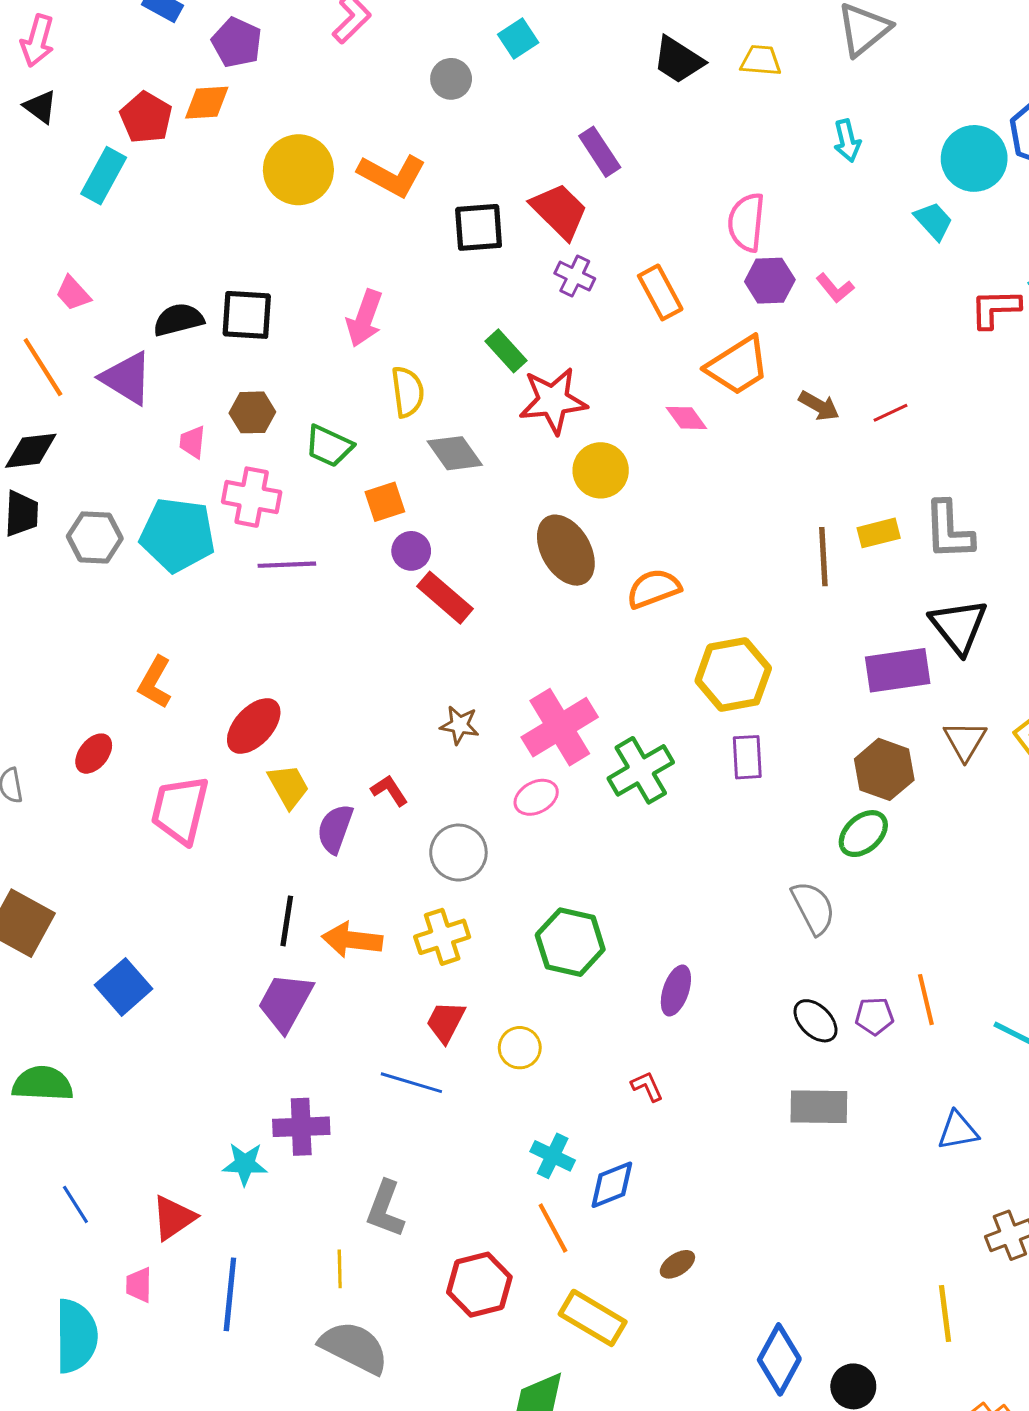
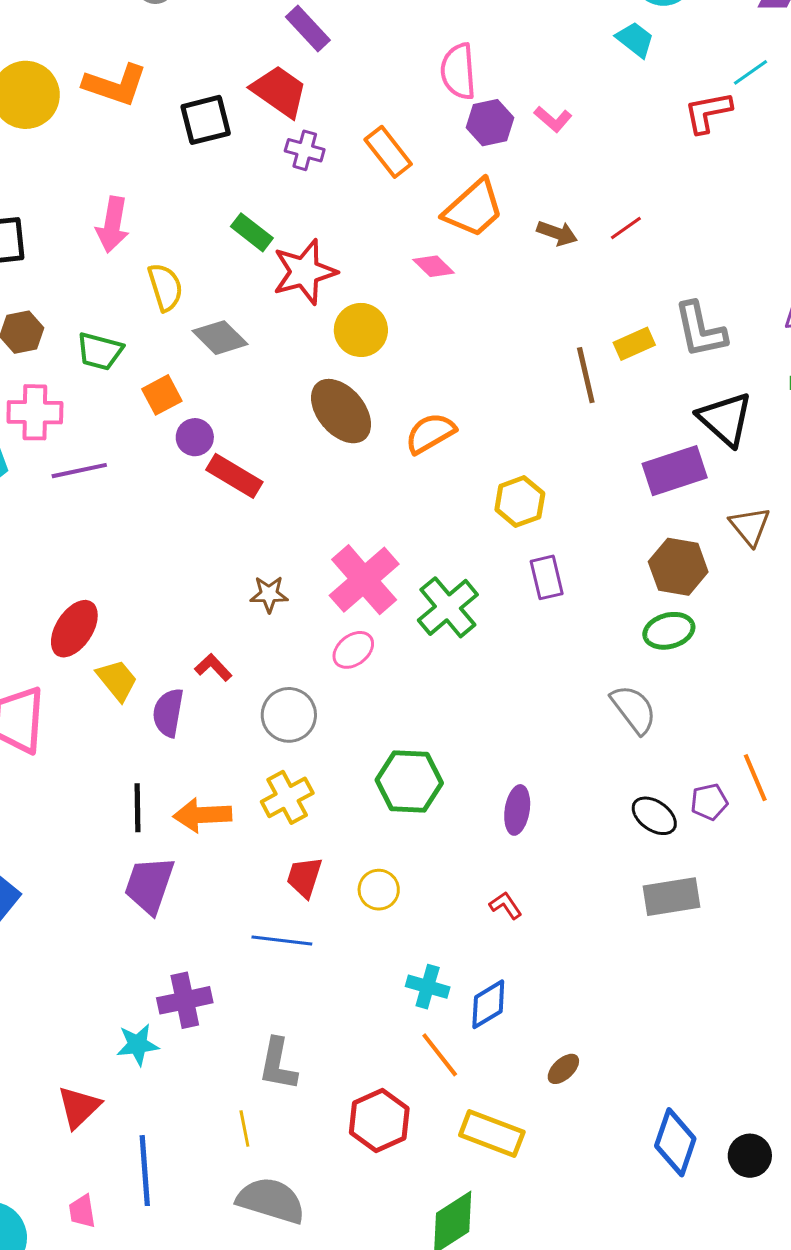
yellow hexagon: (733, 675) -> (520, 502), size x0.7
green ellipse: (863, 834) -> (669, 631), turned 36
pink trapezoid: (139, 1285) -> (82, 1211), moved

